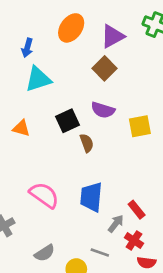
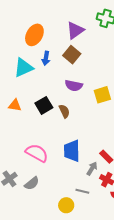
orange ellipse: (71, 28) -> (34, 35), moved
blue arrow: (27, 48) -> (46, 58), moved
black square: (67, 121) -> (44, 105), moved
gray semicircle: (45, 253) -> (32, 183), moved

